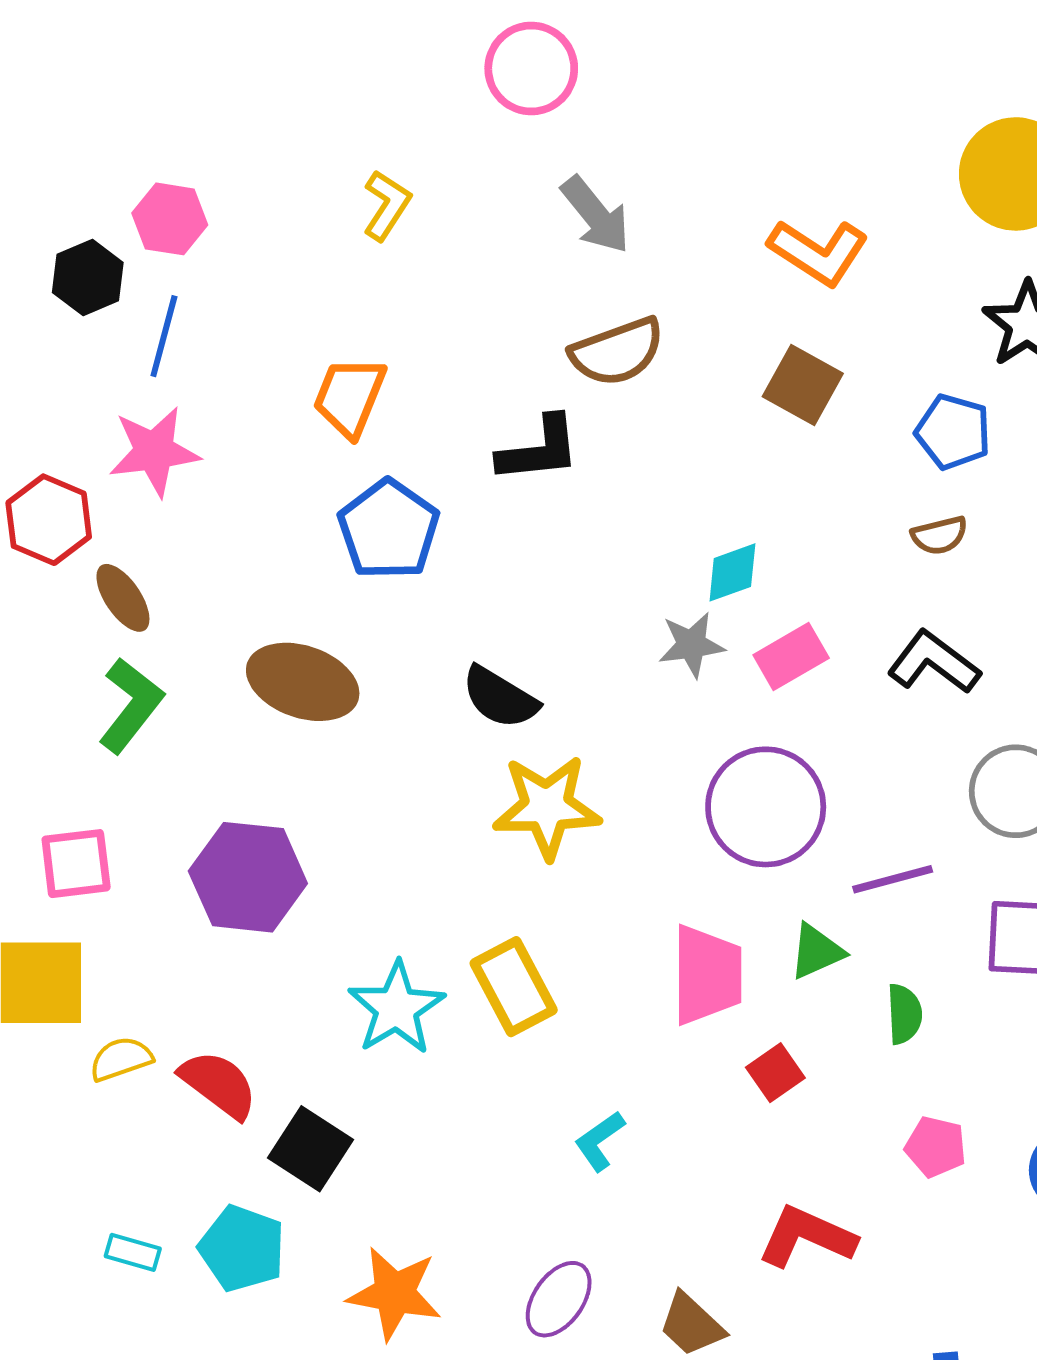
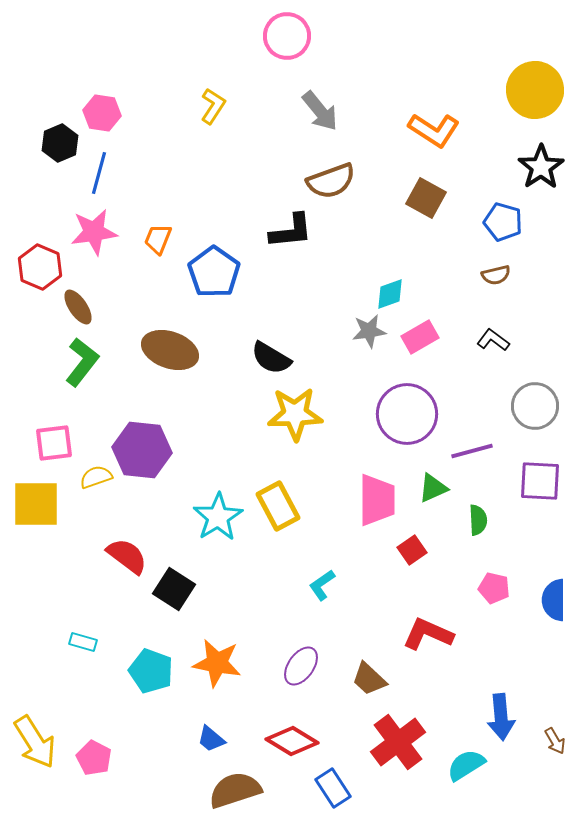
orange trapezoid: (350, 397) -> (158, 239), moved, size x0.7
black L-shape: (934, 662) -> (493, 340), size x0.7
yellow semicircle: (121, 1059) -> (96, 477), moved
cyan pentagon: (242, 1248) -> (151, 671), moved

